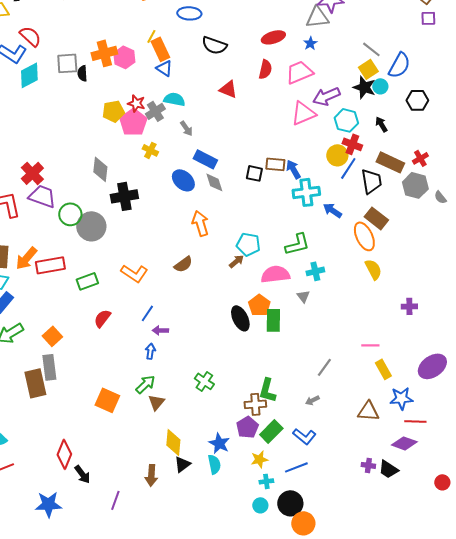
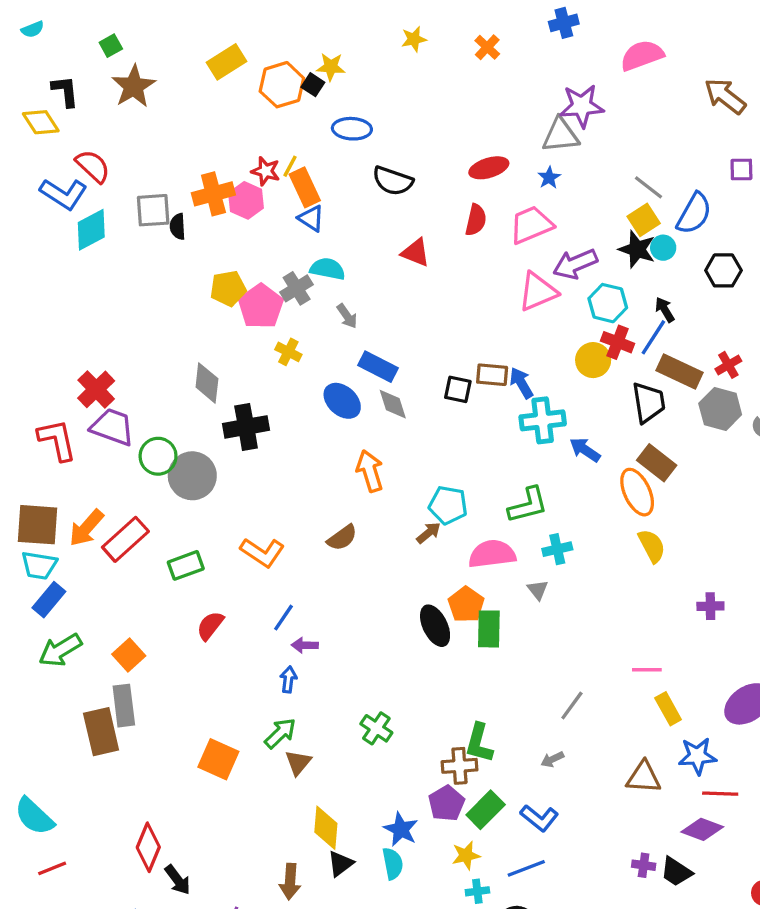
purple square: (428, 18) -> (741, 169), moved
red star: (136, 103) -> (266, 171), moved
blue line: (348, 168) -> (653, 337), moved
red rectangle: (50, 265) -> (125, 539), turned -32

